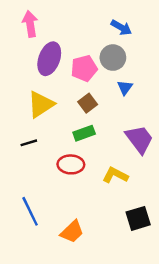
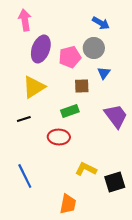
brown square: (88, 103) -> (82, 86), moved, turned 35
yellow L-shape: (115, 175) -> (86, 169), moved
orange trapezoid: (72, 232) -> (68, 204), moved, turned -35

